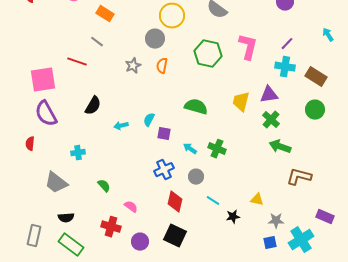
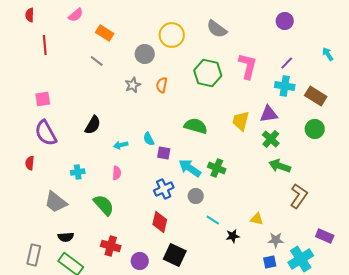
gray circle: (155, 39) -> (145, 54), moved
red line: (77, 62) -> (45, 45), moved, turned 66
pink square: (43, 80) -> (43, 99), size x0.6
cyan semicircle: (149, 120) -> (149, 139), turned -56
cyan arrow: (190, 149) -> (190, 168), size x1.6
brown L-shape: (299, 177) -> (299, 196), turned 110
green semicircle: (104, 186) -> (104, 205), size x1.6
red diamond: (175, 202) -> (160, 222), moved
pink semicircle: (131, 207) -> (117, 173), moved, turned 56

